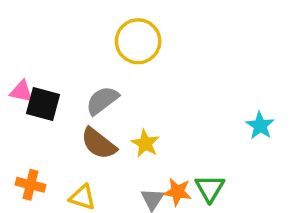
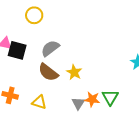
yellow circle: (138, 41) -> (34, 15), moved, size x0.7

